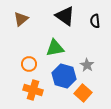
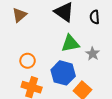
green triangle: (55, 48) -> (70, 43), moved
gray star: (87, 65) -> (93, 54), moved

